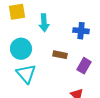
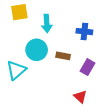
cyan circle: (21, 49) -> (37, 50), moved
cyan triangle: (26, 74) -> (16, 70), moved, turned 30

